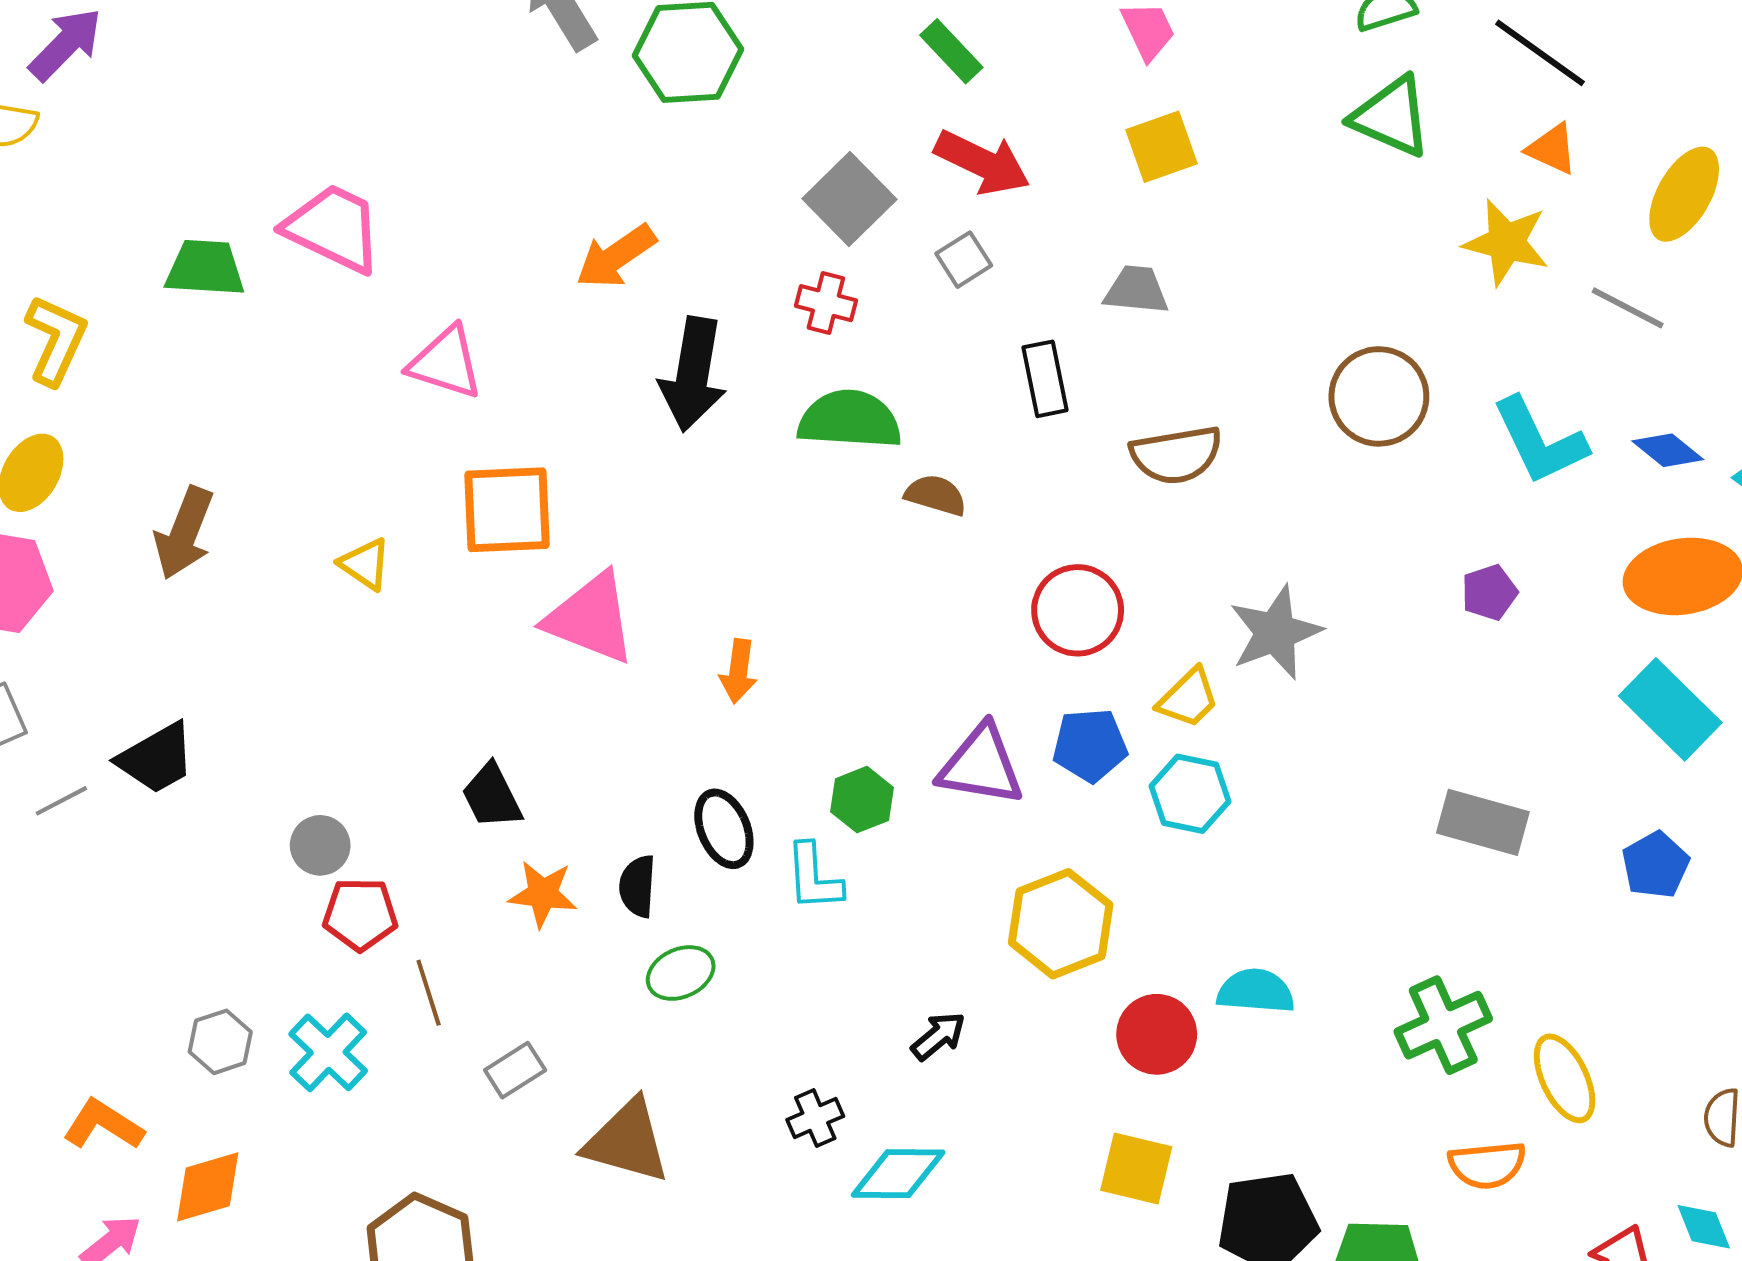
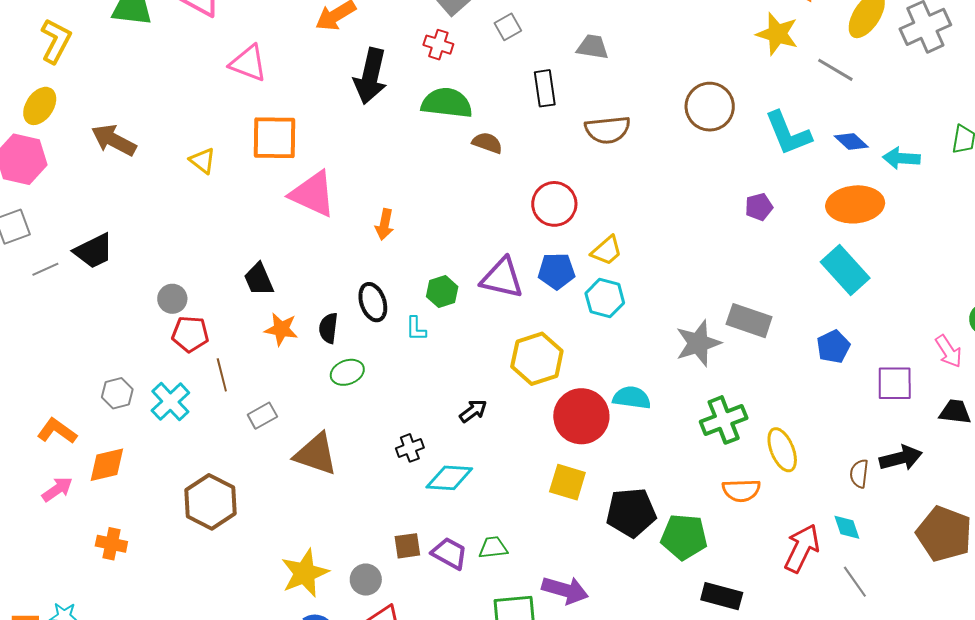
brown arrow: (184, 533) -> (114, 140), turned 93
gray star: (1275, 632) -> (698, 343), moved
cyan L-shape: (814, 877) -> (416, 329), size x0.7
red circle: (1157, 1034) -> (581, 416), size x1.4

